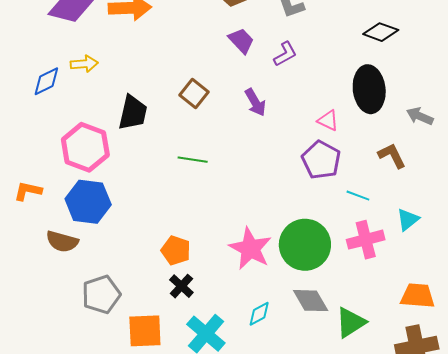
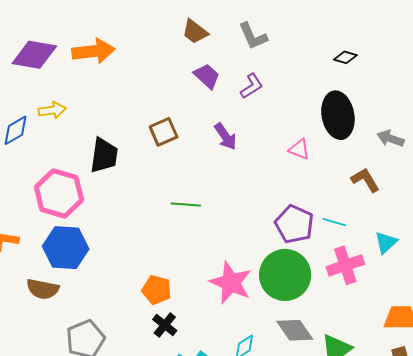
black diamond: (381, 32) -> (345, 57), size x0.7
brown square: (194, 93) -> (164, 132), turned 32
green line: (193, 160) -> (186, 205), moved
purple pentagon: (321, 160) -> (294, 224), moved

